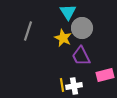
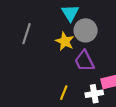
yellow line: (62, 85) -> (64, 93), turned 32
white cross: (74, 86) -> (94, 94), moved

